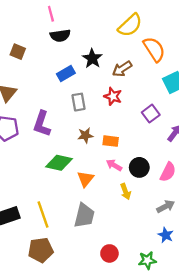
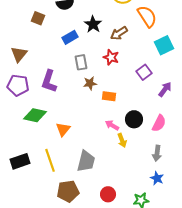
brown square: (18, 52) -> (38, 18), moved
brown star: (85, 135) -> (90, 83), moved
green diamond: (59, 163) -> (35, 115), moved
pink arrow: (114, 165) -> (112, 125), moved
orange triangle: (85, 179) -> (63, 129), moved
gray arrow: (166, 206) -> (157, 153), turned 126
brown pentagon: (41, 250) -> (68, 191), moved

